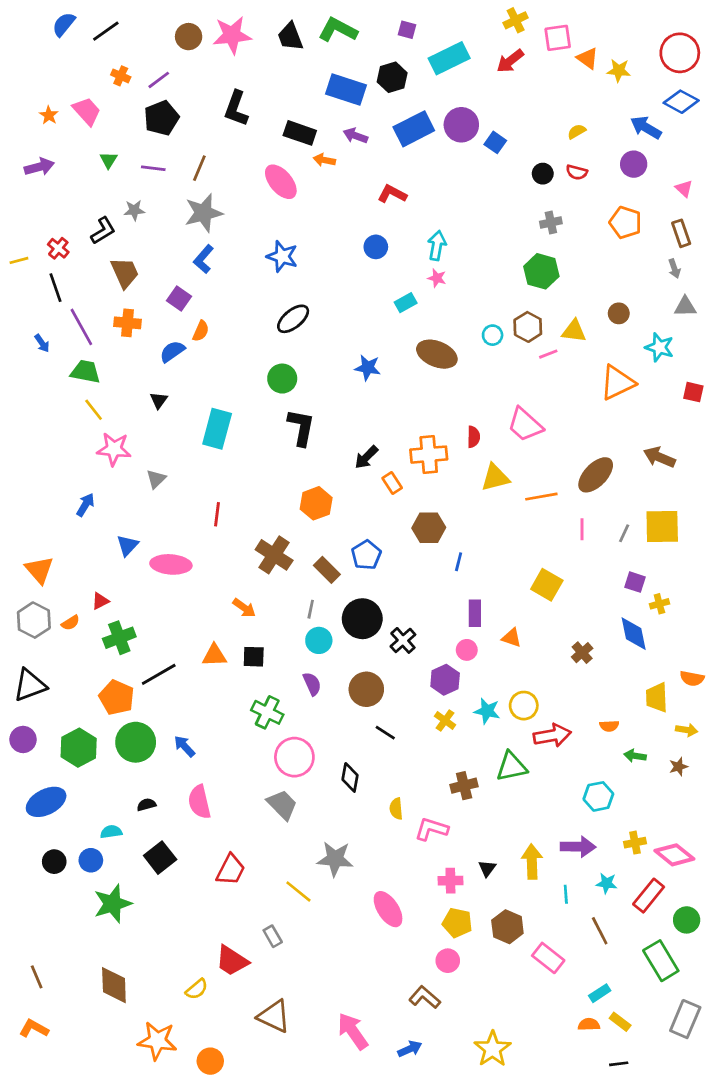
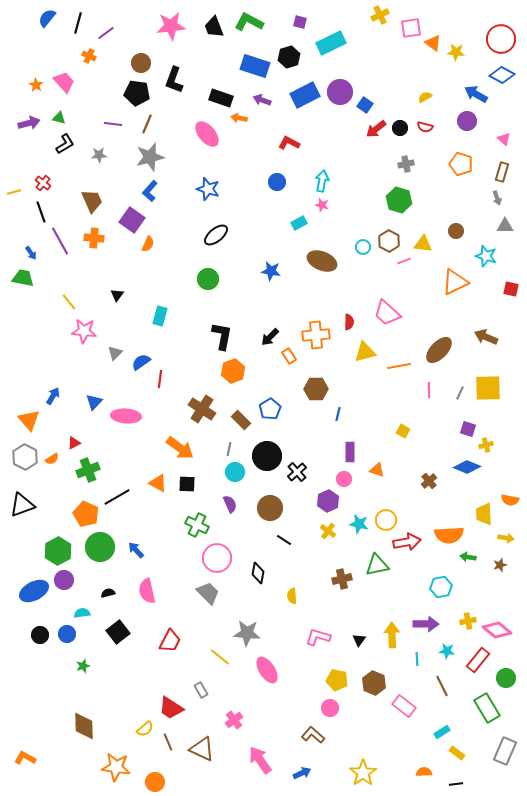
black line: (106, 31) -> (78, 23), turned -40
brown circle: (189, 37) -> (141, 63), moved
red arrow: (510, 61) -> (376, 129), moved
purple line: (159, 80) -> (106, 33), moved
black pentagon: (161, 118) -> (137, 93), moved, turned 30
green triangle: (108, 160) -> (59, 118), moved, turned -48
black L-shape: (103, 231) -> (65, 144), moved
brown rectangle: (681, 233) -> (502, 172), turned 36
purple square: (179, 298) -> (132, 220), size x1.4
blue semicircle: (172, 351) -> (141, 362), moved
green trapezoid: (85, 372) -> (23, 278), moved
black L-shape: (301, 427) -> (222, 336), moved
cyan rectangle: (217, 429) -> (160, 316), size x0.7
blue arrow: (85, 505) -> (53, 396), moved
yellow square: (547, 585) -> (403, 431), size x0.6
orange arrow: (244, 608) -> (180, 448), size x1.6
blue diamond: (634, 634) -> (467, 467), turned -56
orange triangle: (214, 655) -> (158, 483), turned 30
orange semicircle: (609, 726) -> (449, 535), size x2.0
purple circle: (23, 739) -> (64, 580), moved
pink L-shape: (431, 829) -> (318, 637), moved
pink cross: (450, 881) -> (234, 720), moved, turned -36
green star: (113, 904) -> (83, 666), size x0.5
pink ellipse: (388, 909) -> (267, 670), moved
brown line: (37, 977) -> (168, 742), moved
orange semicircle: (589, 1024) -> (424, 772), moved

